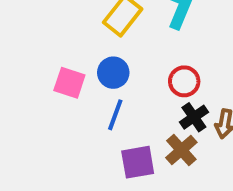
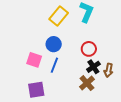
pink square: (69, 83) -> (34, 60), moved
purple square: (138, 162) -> (36, 90), moved

